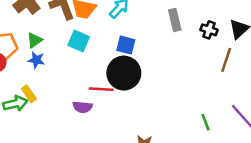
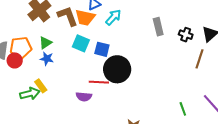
blue square: (126, 45) -> (102, 49), moved

